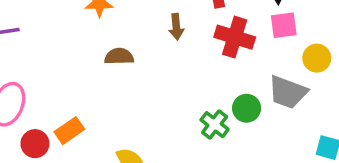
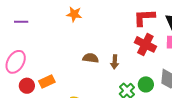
brown arrow: (176, 27) -> (115, 62), moved
brown semicircle: (119, 56) -> (91, 58), moved

